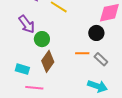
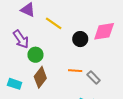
black circle: (96, 33) -> (80, 39), moved

